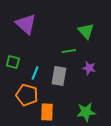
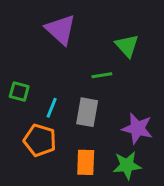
purple triangle: (26, 24) -> (61, 29), moved
purple star: (89, 68) -> (137, 128), moved, size x1.5
orange rectangle: (47, 112) -> (86, 162), moved

